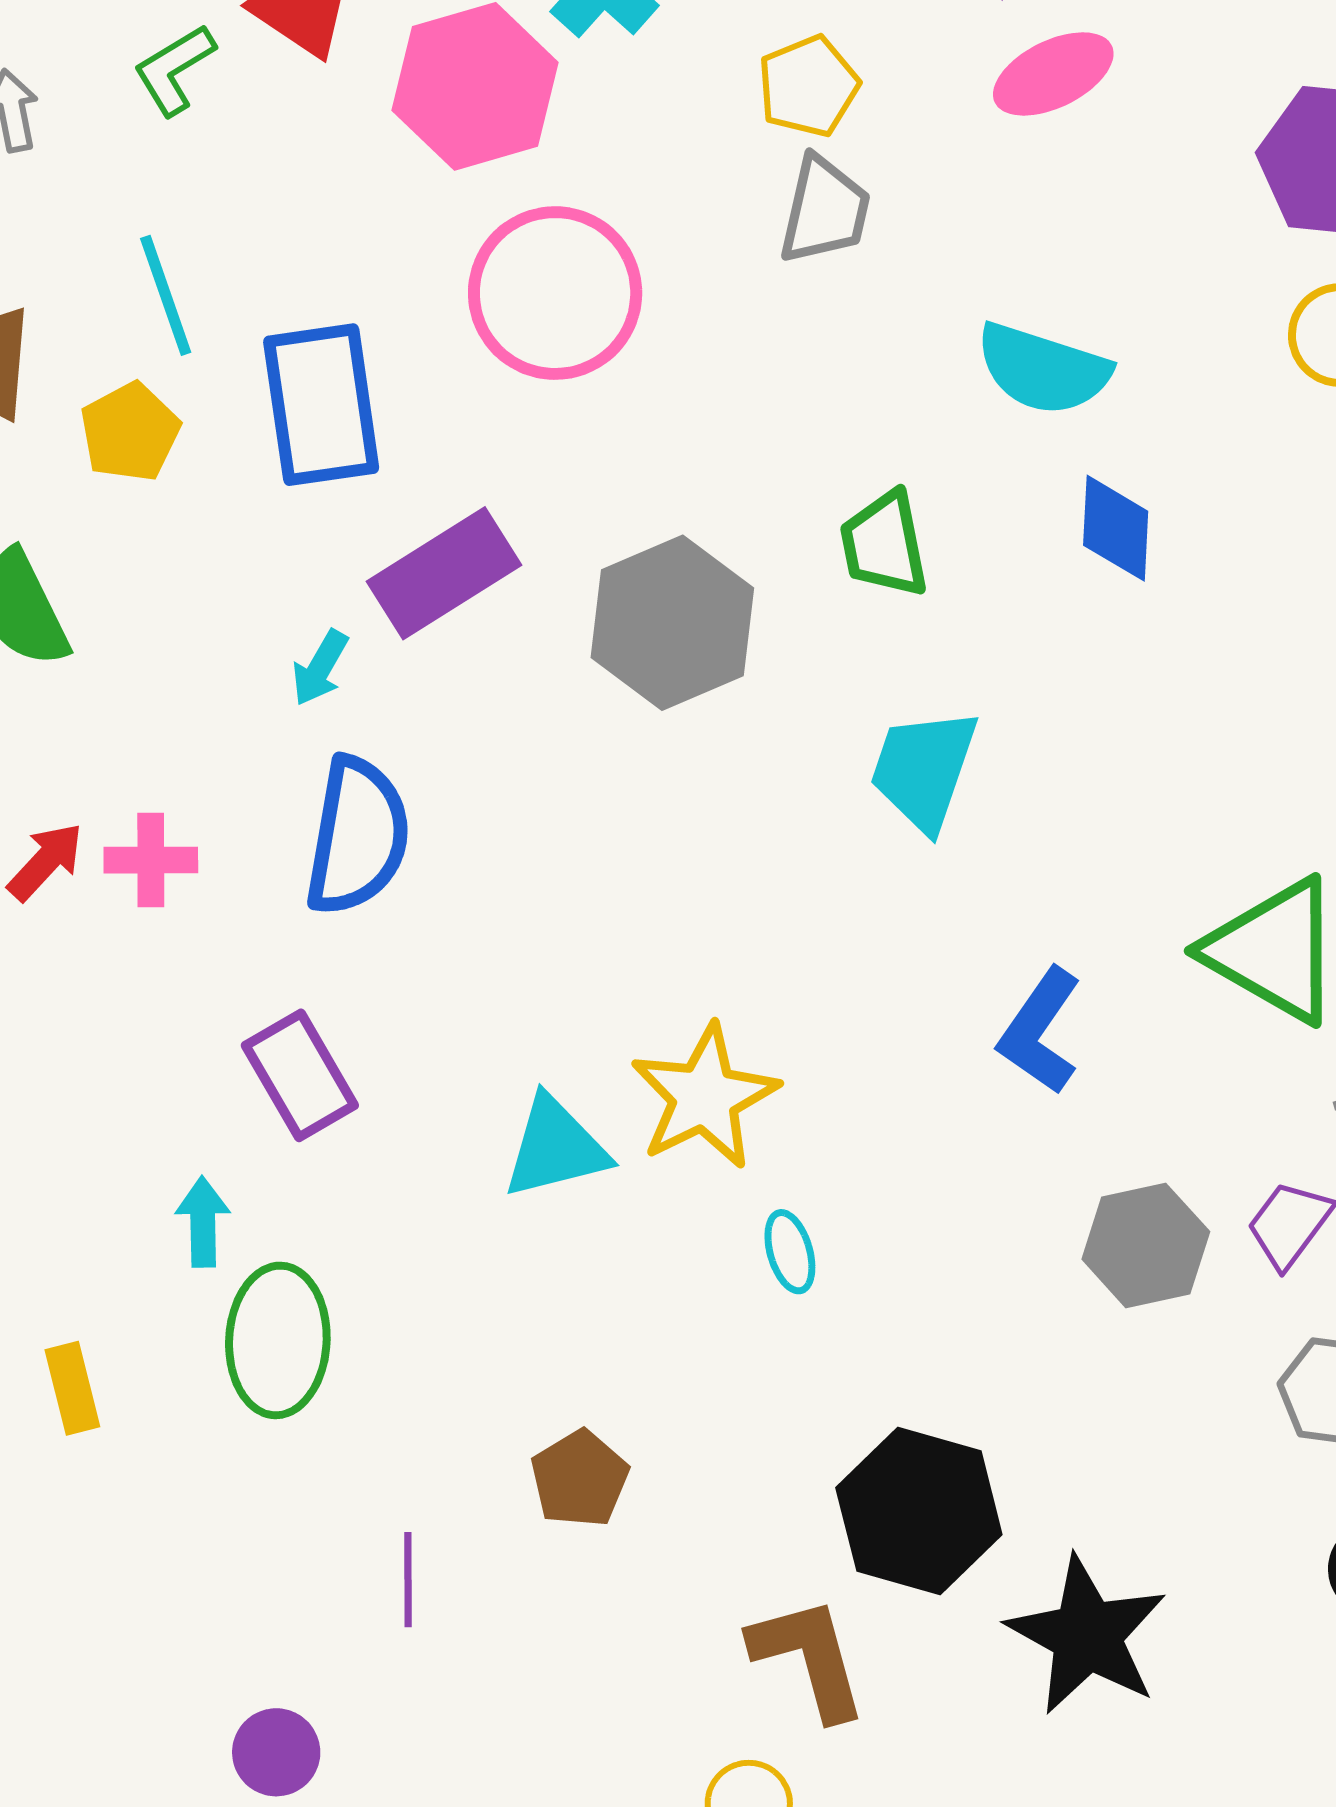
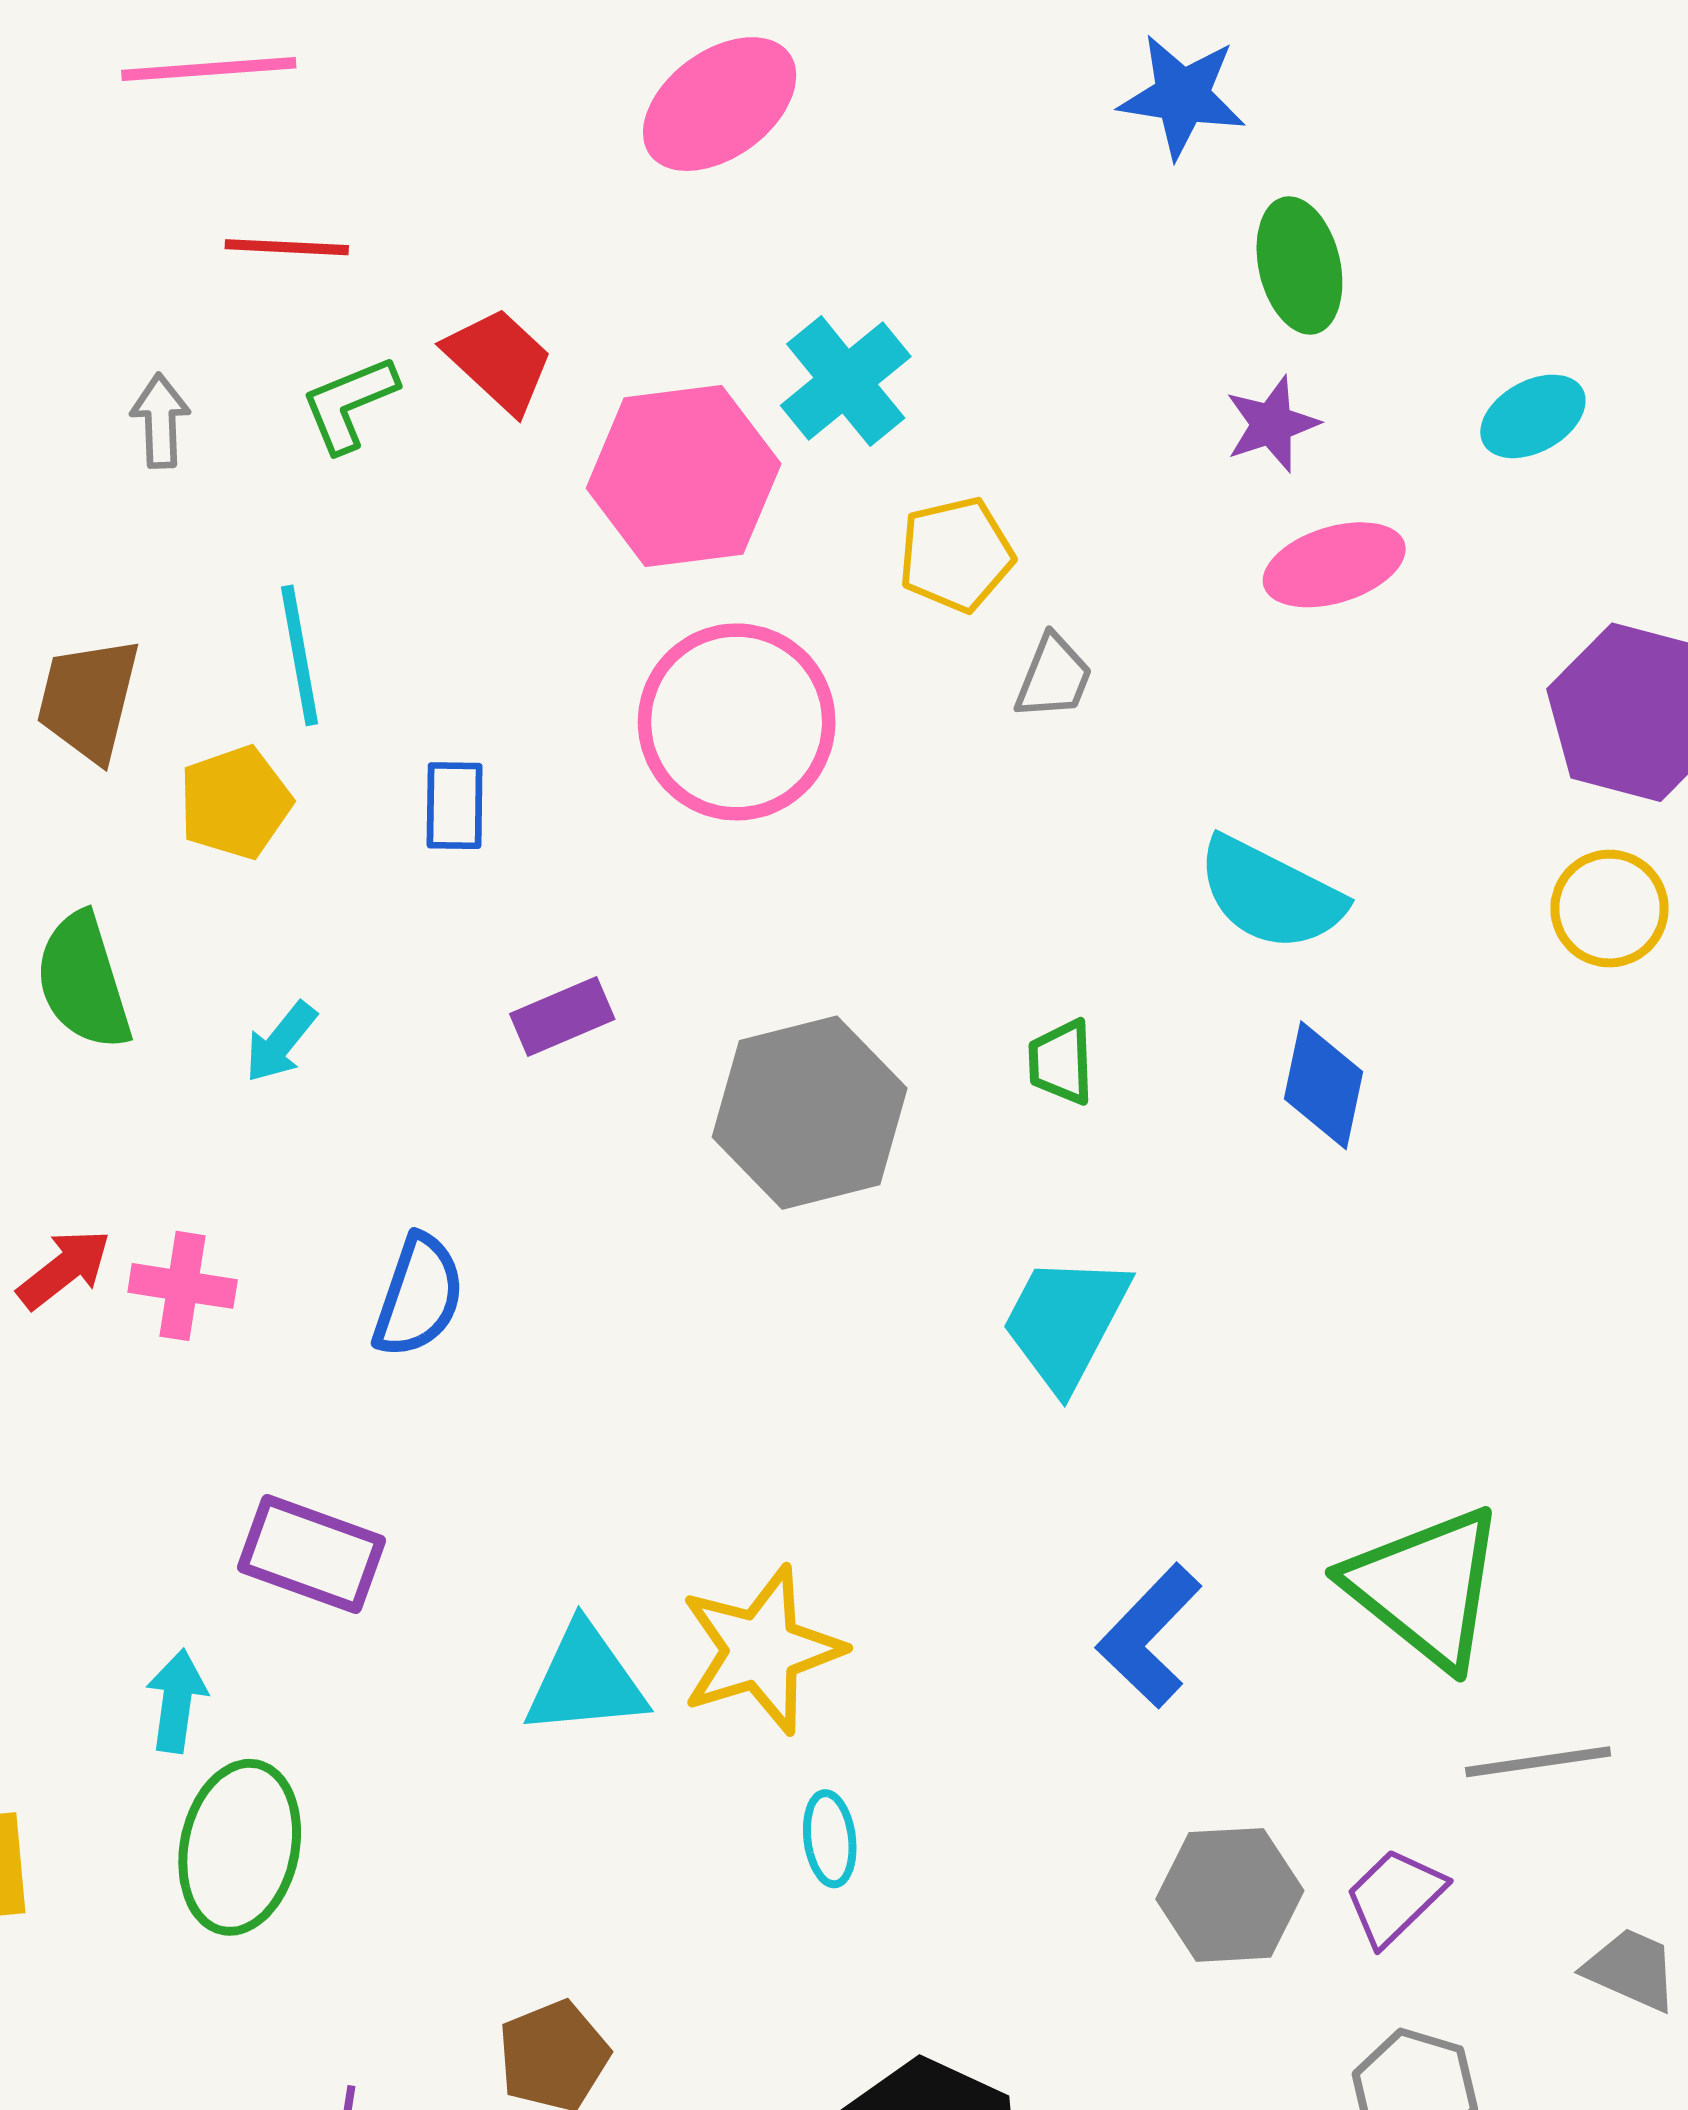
yellow pentagon: (808, 86) -> (956, 554), moved
gray trapezoid: (825, 210) -> (1054, 677), size x0.7
blue rectangle: (321, 405) -> (455, 806), size x0.5
green trapezoid: (884, 544) -> (1061, 1062), size x0.7
purple rectangle: (444, 573) -> (562, 1016), size x0.6
cyan arrow: (320, 668) -> (281, 1042), moved
blue semicircle: (357, 836) -> (419, 1296), size x0.7
purple rectangle: (300, 1075) -> (312, 1554), turned -49

